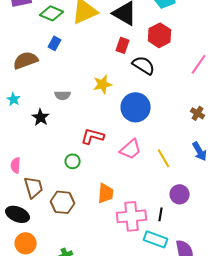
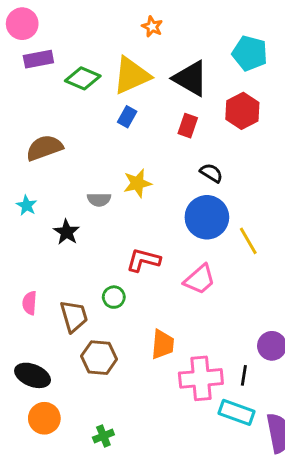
blue rectangle: (55, 43) -> (127, 117), moved
black semicircle: (144, 65) -> (211, 173), moved, size x0.7
yellow star: (103, 84) -> (137, 183), moved
yellow line: (164, 158) -> (248, 241), moved
brown trapezoid: (34, 187) -> (74, 316), moved

